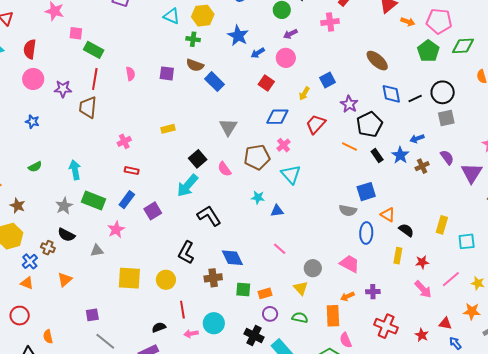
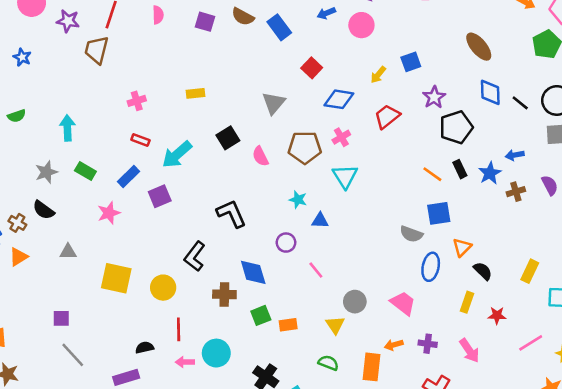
blue rectangle: (214, 82) -> (279, 27), moved
red square: (266, 83) -> (312, 68), moved
black line: (415, 98) -> (520, 103), turned 56
orange line: (349, 147) -> (432, 174), moved
cyan arrow: (187, 186) -> (177, 155), moved
green rectangle: (94, 200) -> (85, 171), size x0.7
orange triangle: (388, 215) -> (462, 247), turned 35
gray triangle: (97, 251) -> (68, 252), moved
orange triangle: (65, 280) -> (18, 257), moved
pink arrow: (423, 289) -> (469, 350), moved
green square: (243, 290) -> (261, 315), turned -35
purple circle: (270, 314) -> (286, 243), moved

